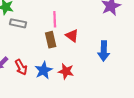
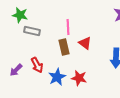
red arrow: (21, 67) -> (37, 65), moved

